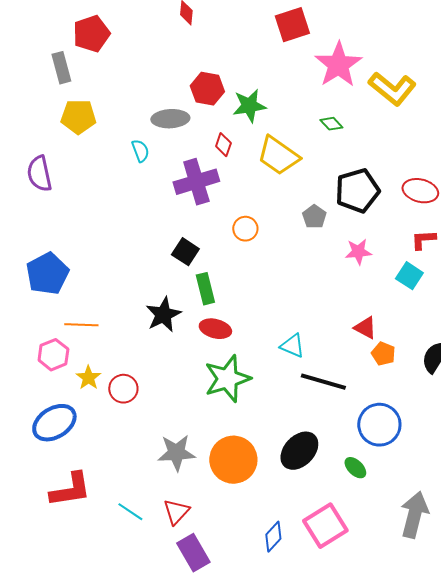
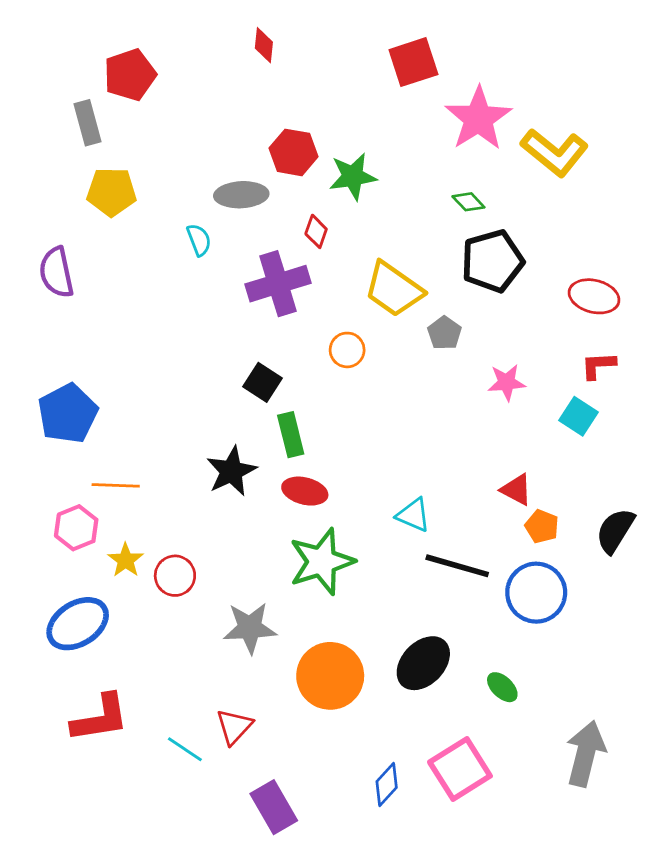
yellow trapezoid: (278, 156) -> (394, 289), moved
black pentagon: (357, 191) -> (492, 261), moved
blue circle: (379, 425) -> (536, 593), moved
gray star: (176, 453) -> (250, 628), moved
red triangle: (176, 512) -> (234, 727), moved

